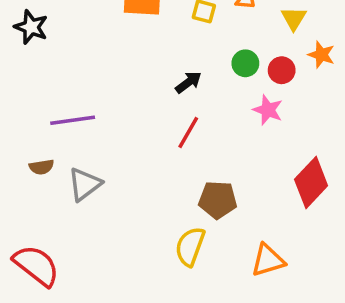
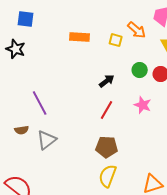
pink star: (268, 110) -> (143, 105), moved
purple line: (73, 120) -> (40, 103), turned 70
brown pentagon: (218, 200) -> (107, 147), moved

